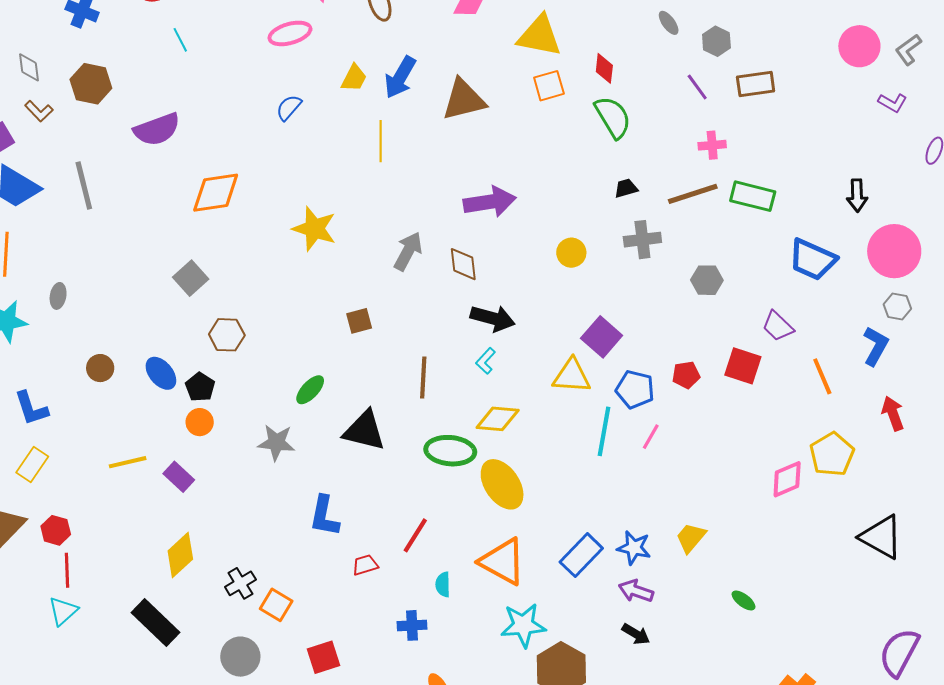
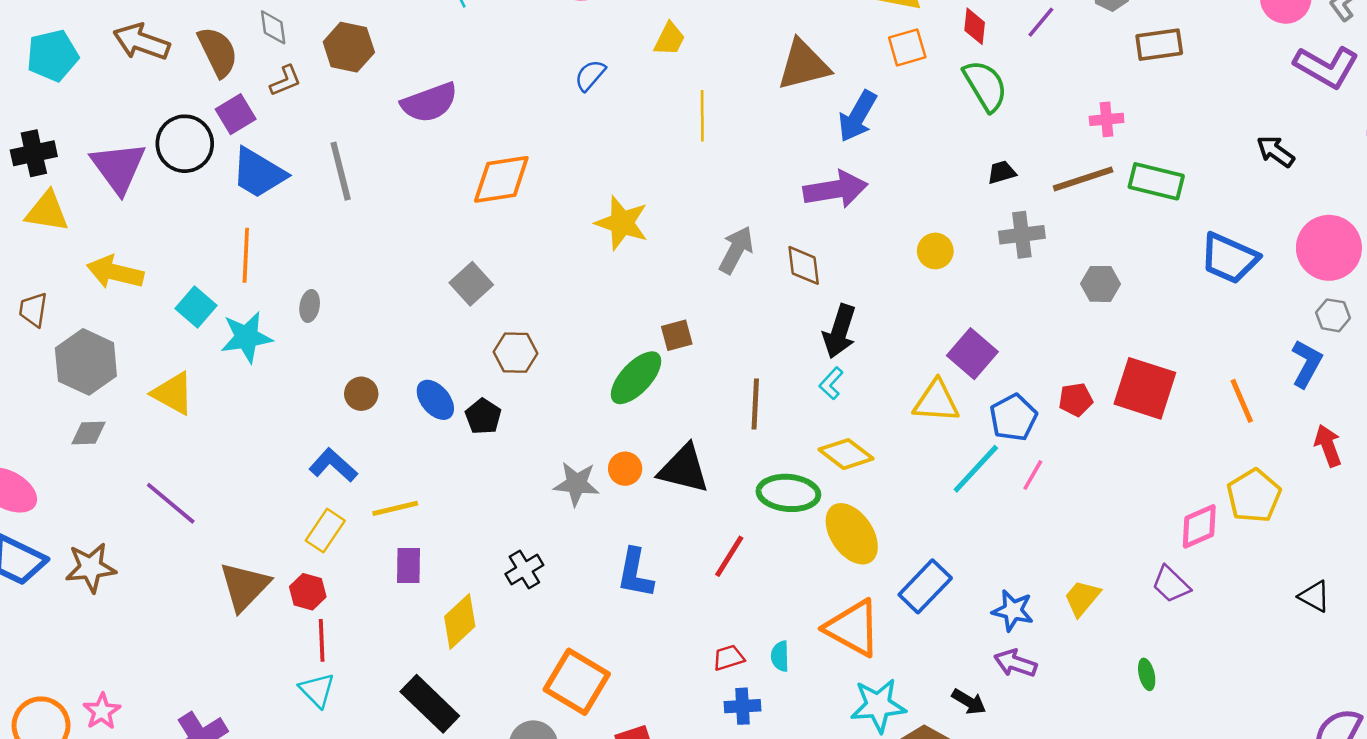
blue arrow: (400, 77) -> (857, 116), moved
purple line: (697, 87) -> (1041, 22), moved, turned 76
purple L-shape: (893, 103) -> (1326, 67), size x1.8
brown L-shape: (39, 111) -> (285, 81), turned -68
black arrow: (857, 195) -> (1275, 151), moved, turned 128
black arrow: (493, 318) -> (839, 331), turned 93
purple trapezoid: (778, 326) -> (1171, 584), moved
red square: (743, 366) -> (1145, 388), size x1.4
blue pentagon: (635, 389) -> (1013, 417), turned 30
green ellipse: (310, 390) -> (636, 378), moved, size x1.5
blue L-shape: (31, 408) -> (333, 465), moved, turned 150
yellow diamond: (498, 419) -> (846, 454), turned 33
orange circle: (200, 422) -> (625, 469), moved
cyan line: (604, 431) -> (976, 469), turned 33
yellow rectangle: (32, 465) -> (325, 531), moved
purple rectangle: (179, 477) -> (408, 565), moved, turned 48
red line: (415, 535) -> (729, 556), moved
black triangle: (881, 537) -> (1314, 596), size x0.6
blue rectangle: (581, 555) -> (925, 586), moved
red trapezoid: (365, 565) -> (729, 658), moved
black cross: (240, 583) -> (524, 569), moved
green ellipse: (744, 600) -> (1147, 674), turned 40
orange square: (276, 605) -> (577, 682), size x1.6
cyan triangle: (63, 611) -> (317, 690), turned -32
black arrow: (636, 634) -> (969, 702), moved

